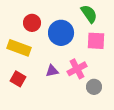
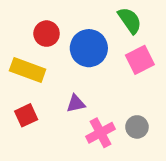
pink square: (96, 41) -> (140, 60), turned -30
pink cross: (77, 69) -> (101, 133), moved
red square: (18, 79) -> (26, 115), turned 35

